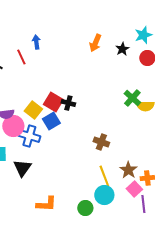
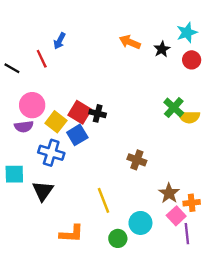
blue arrow: (36, 42) -> (60, 41), turned -144
orange arrow: (95, 43) -> (130, 42), turned 90
pink circle: (13, 126) -> (32, 105), moved
yellow line: (104, 176) -> (104, 200), moved

